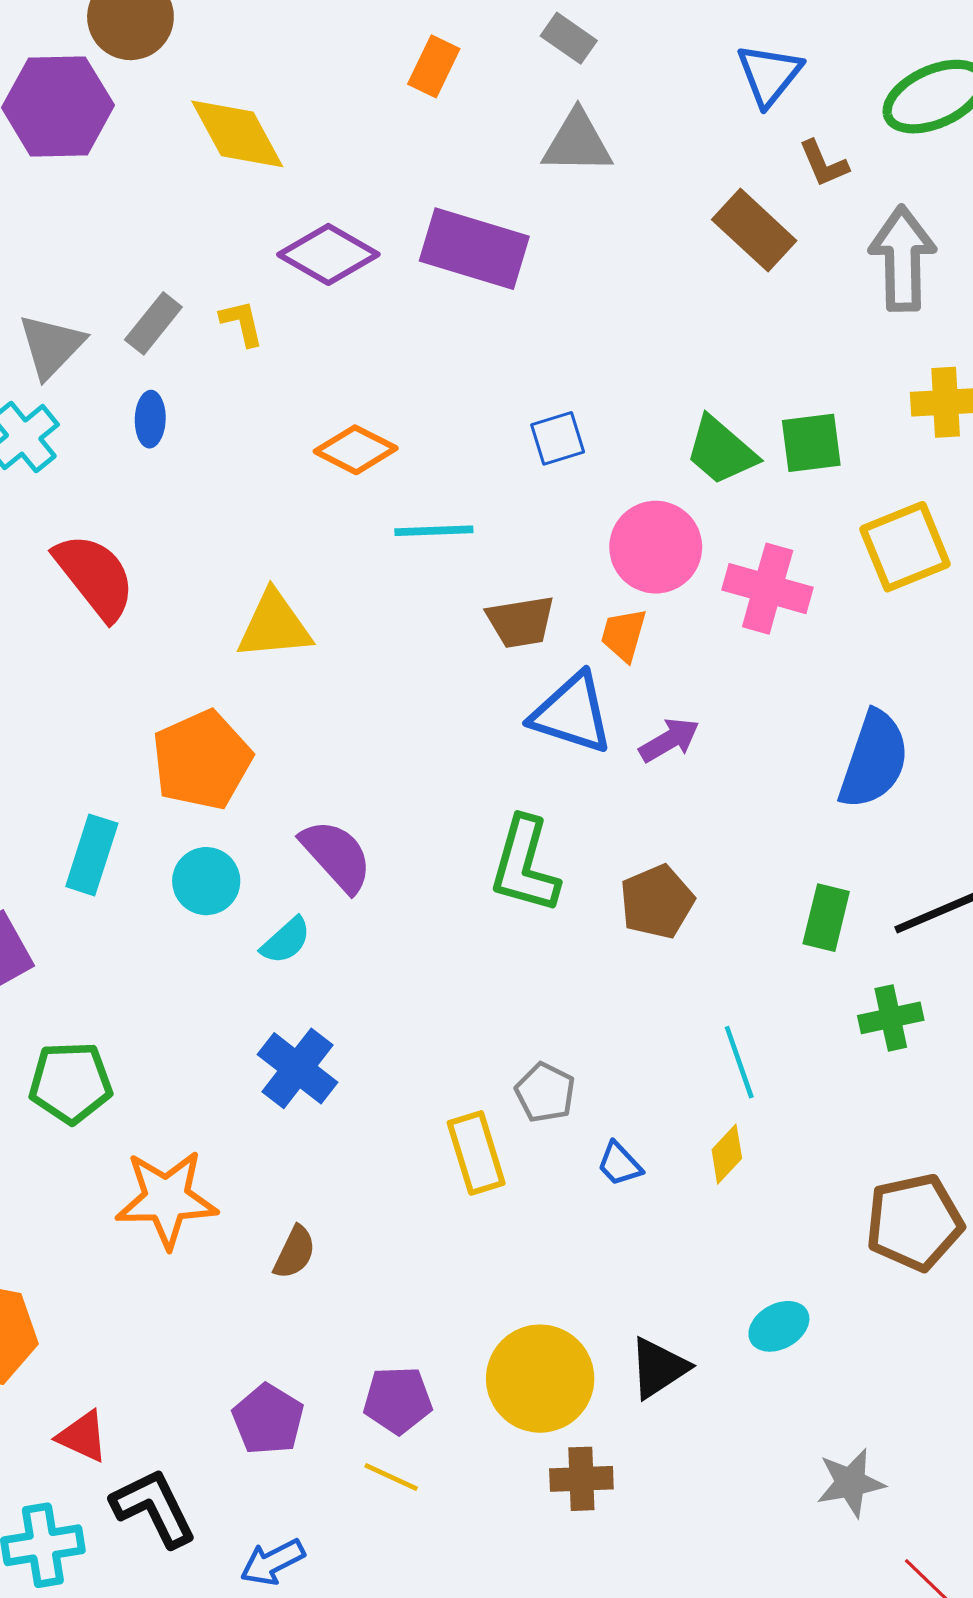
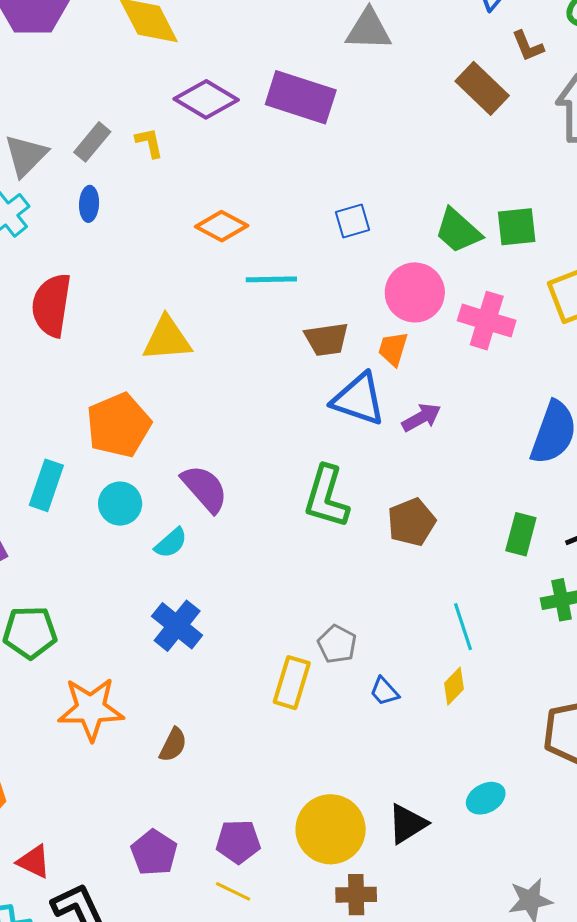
red semicircle: (95, 576) -> (51, 305), turned -134
yellow rectangle: (476, 1153) -> (292, 683), turned 33

